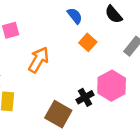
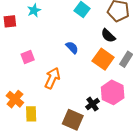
blue semicircle: (75, 16) -> (72, 47), moved
orange square: (88, 42) -> (103, 59), moved, size x1.5

